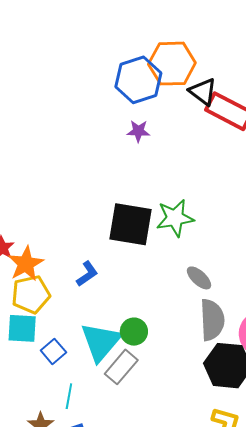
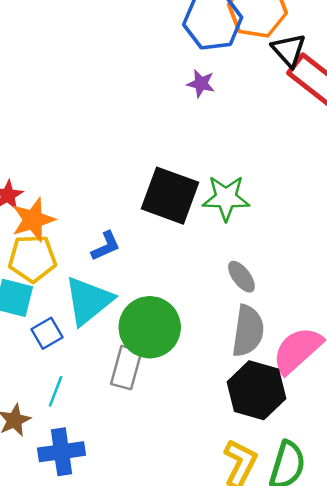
green circle: (134, 332) -> (150, 327), size x1.8
cyan triangle: (101, 342) -> (88, 301), moved
gray rectangle: (121, 367) -> (126, 368), turned -36

